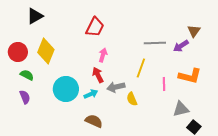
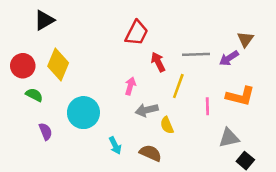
red trapezoid: (95, 27) -> (137, 33), moved
pink arrow: (103, 55) -> (130, 86), moved
red arrow: (98, 75) -> (158, 62), moved
cyan arrow: (91, 94) -> (115, 145), moved, turned 88
purple semicircle: (25, 97) -> (46, 132), moved
brown semicircle: (94, 121) -> (150, 153), moved

